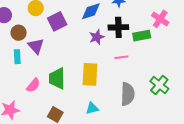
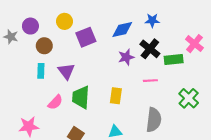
black cross: (118, 27) -> (150, 49), turned 36
purple triangle: (36, 46) -> (66, 71), moved
yellow rectangle: (90, 74) -> (116, 96), size x0.7
green cross: (159, 85) -> (189, 98), moved

